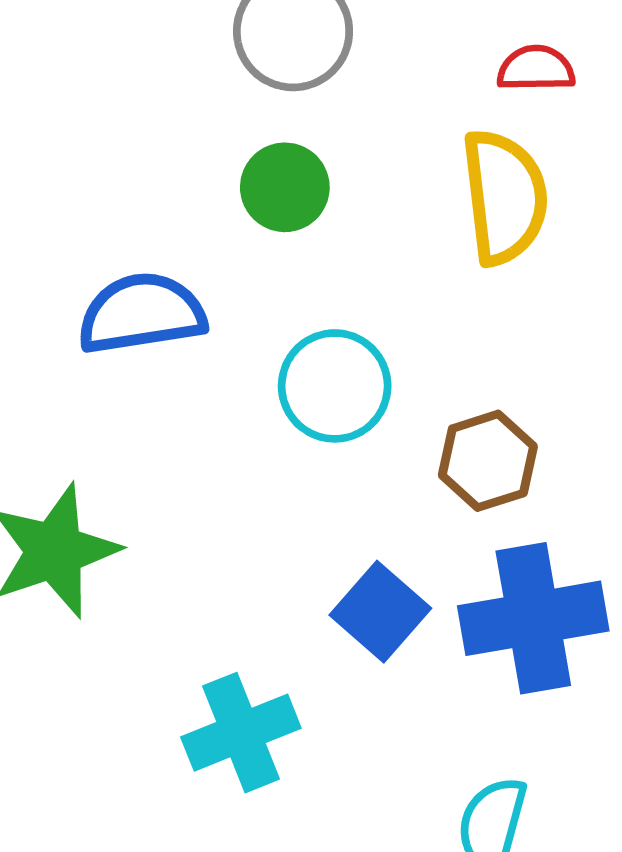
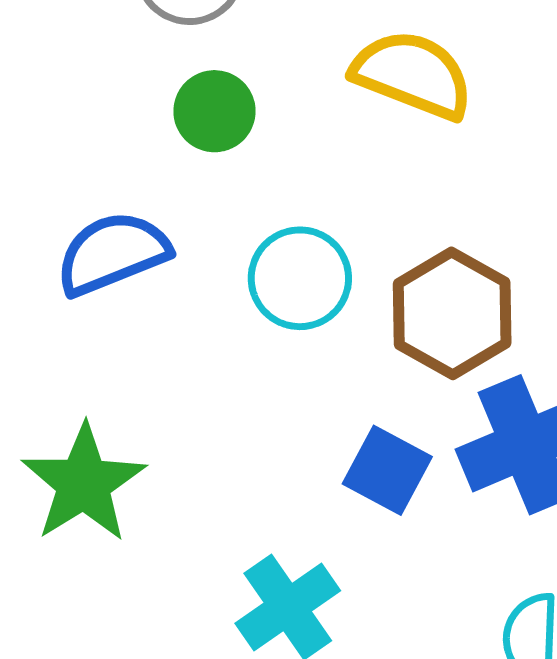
yellow semicircle: (504, 197) -> (413, 74), turned -49
brown hexagon: (488, 461) -> (452, 313), size x1.4

